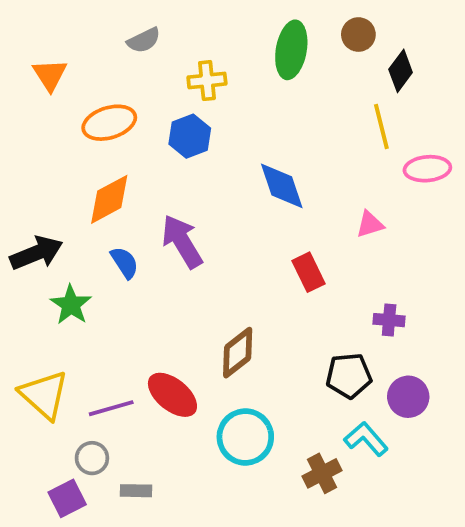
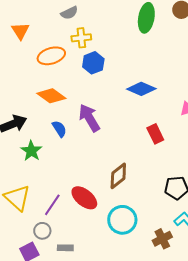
yellow cross: (207, 81) -> (81, 38), moved
blue diamond: (282, 186) -> (141, 89), turned -48
orange diamond: (109, 199) -> (51, 96), turned 64
purple line: (111, 408) -> (52, 205), turned -40

